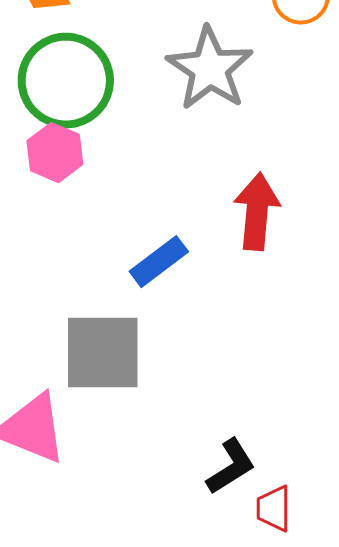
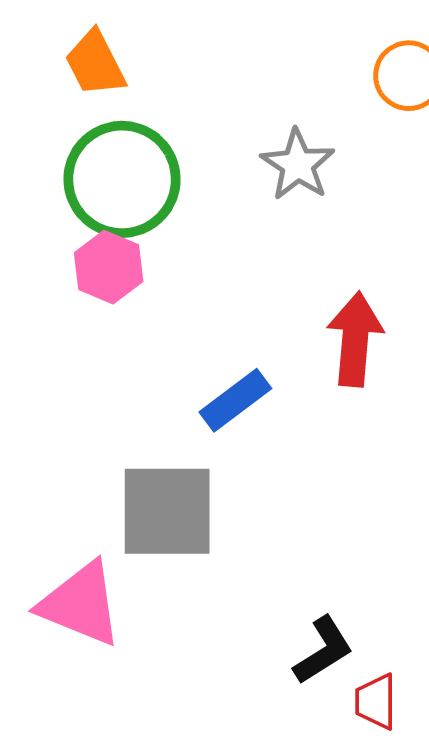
gray star: (210, 69) -> (298, 165), size x0.7

